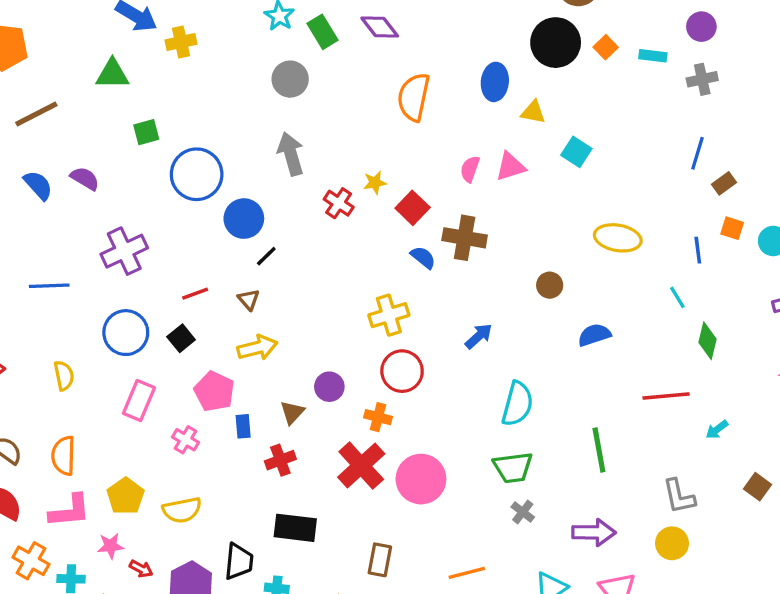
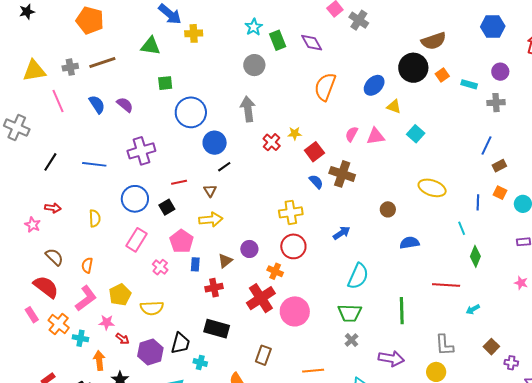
blue ellipse: (495, 82) -> (374, 85), turned 30
orange semicircle: (63, 456) -> (87, 265), size x0.7
pink L-shape: (70, 511) -> (86, 298), turned -40

